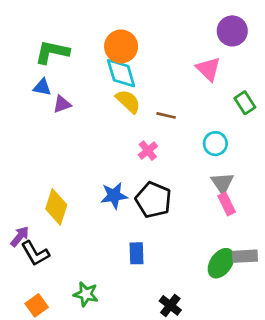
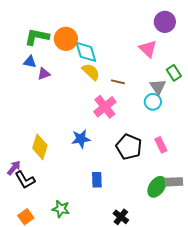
orange circle: (121, 46) -> (66, 39), moved
pink cross: (148, 151) -> (105, 107), size x1.6
gray triangle: (222, 183) -> (158, 87), moved
black pentagon: (153, 200) -> (129, 147), moved

